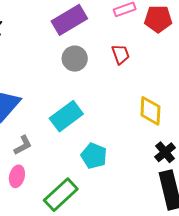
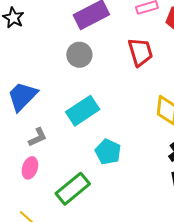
red trapezoid: (121, 54) -> (140, 52), size x1.4
gray circle: (75, 59) -> (79, 55), moved

